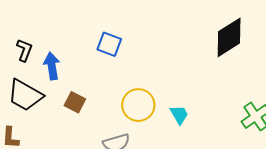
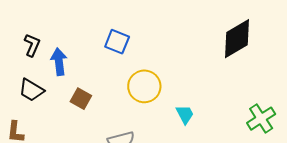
black trapezoid: (25, 95) -> (31, 90), size x0.7
yellow circle: (138, 105) -> (144, 86), moved

